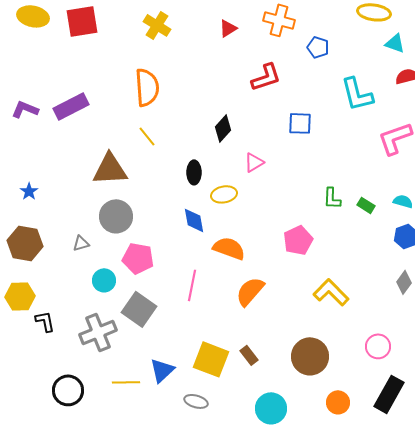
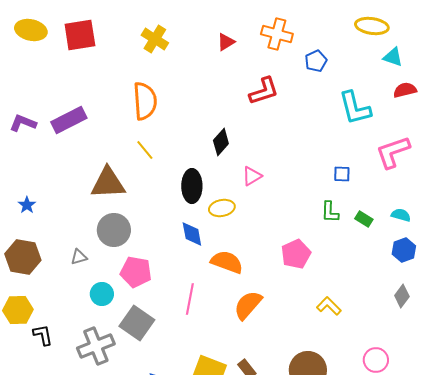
blue pentagon: (318, 47) -> (316, 61), turned 30
blue square: (300, 123) -> (342, 174), moved, size x0.7
black ellipse: (194, 172) -> (192, 186), size x1.4
yellow L-shape: (331, 292) -> (329, 306), size x0.7

